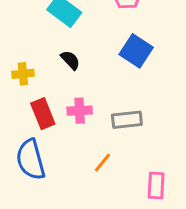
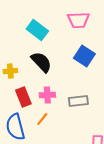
black semicircle: (70, 60) -> (41, 62), size x1.6
orange line: (103, 163) -> (42, 119), moved

